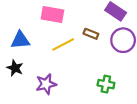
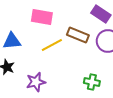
brown rectangle: (91, 34) -> (78, 35), size x1.5

